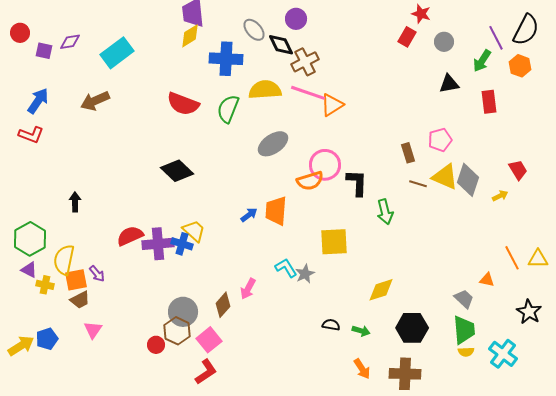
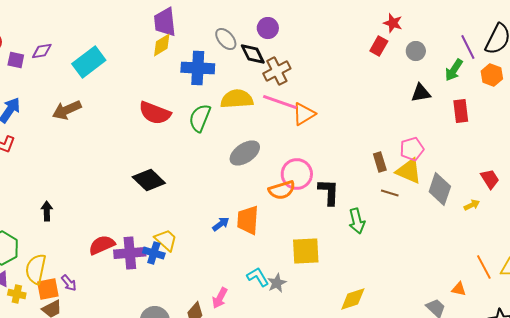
yellow triangle: (445, 177) -> (409, 171), moved

